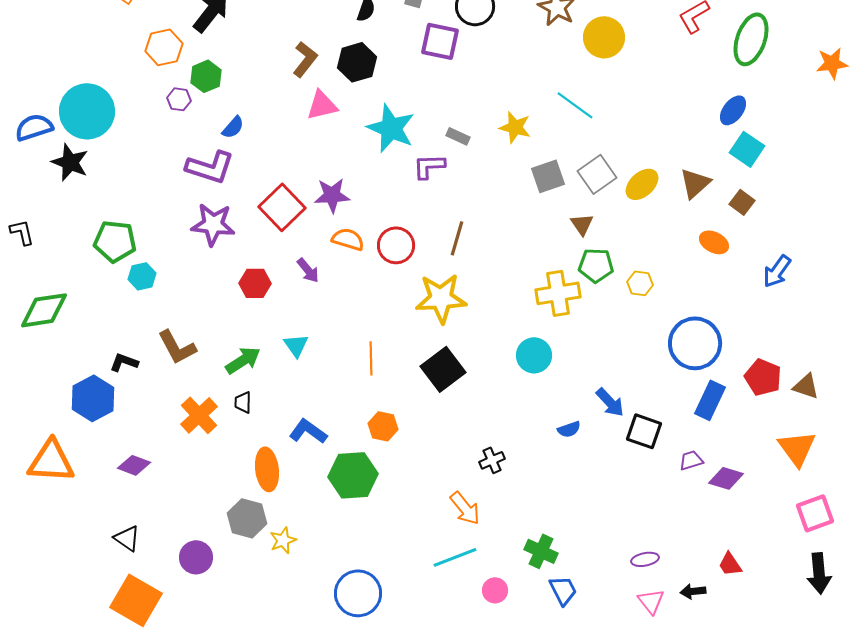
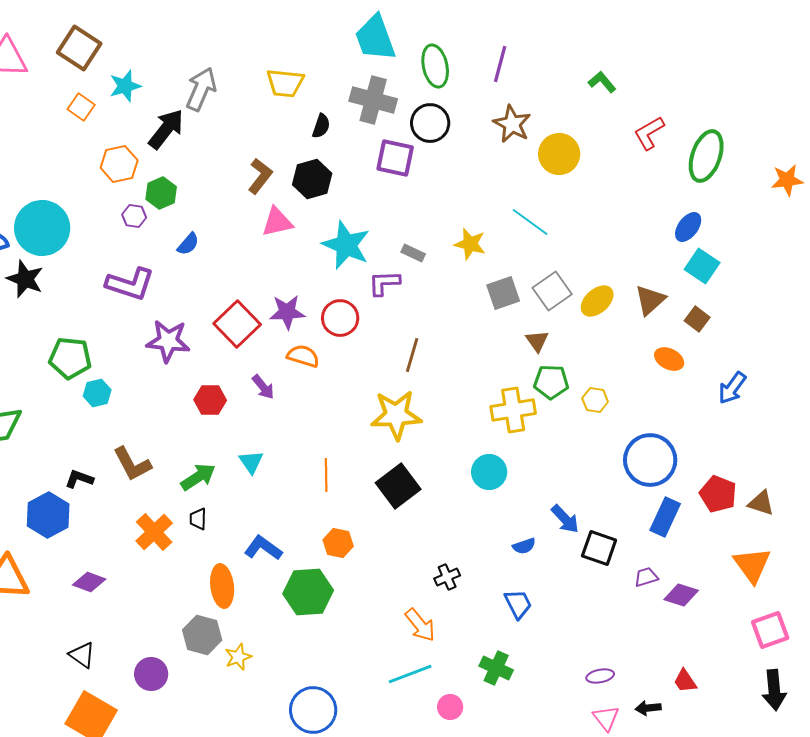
purple L-shape: (210, 167) -> (130, 284), moved
red circle: (396, 245) -> (340, 318), moved
blue trapezoid: (563, 590) -> (518, 604), moved

